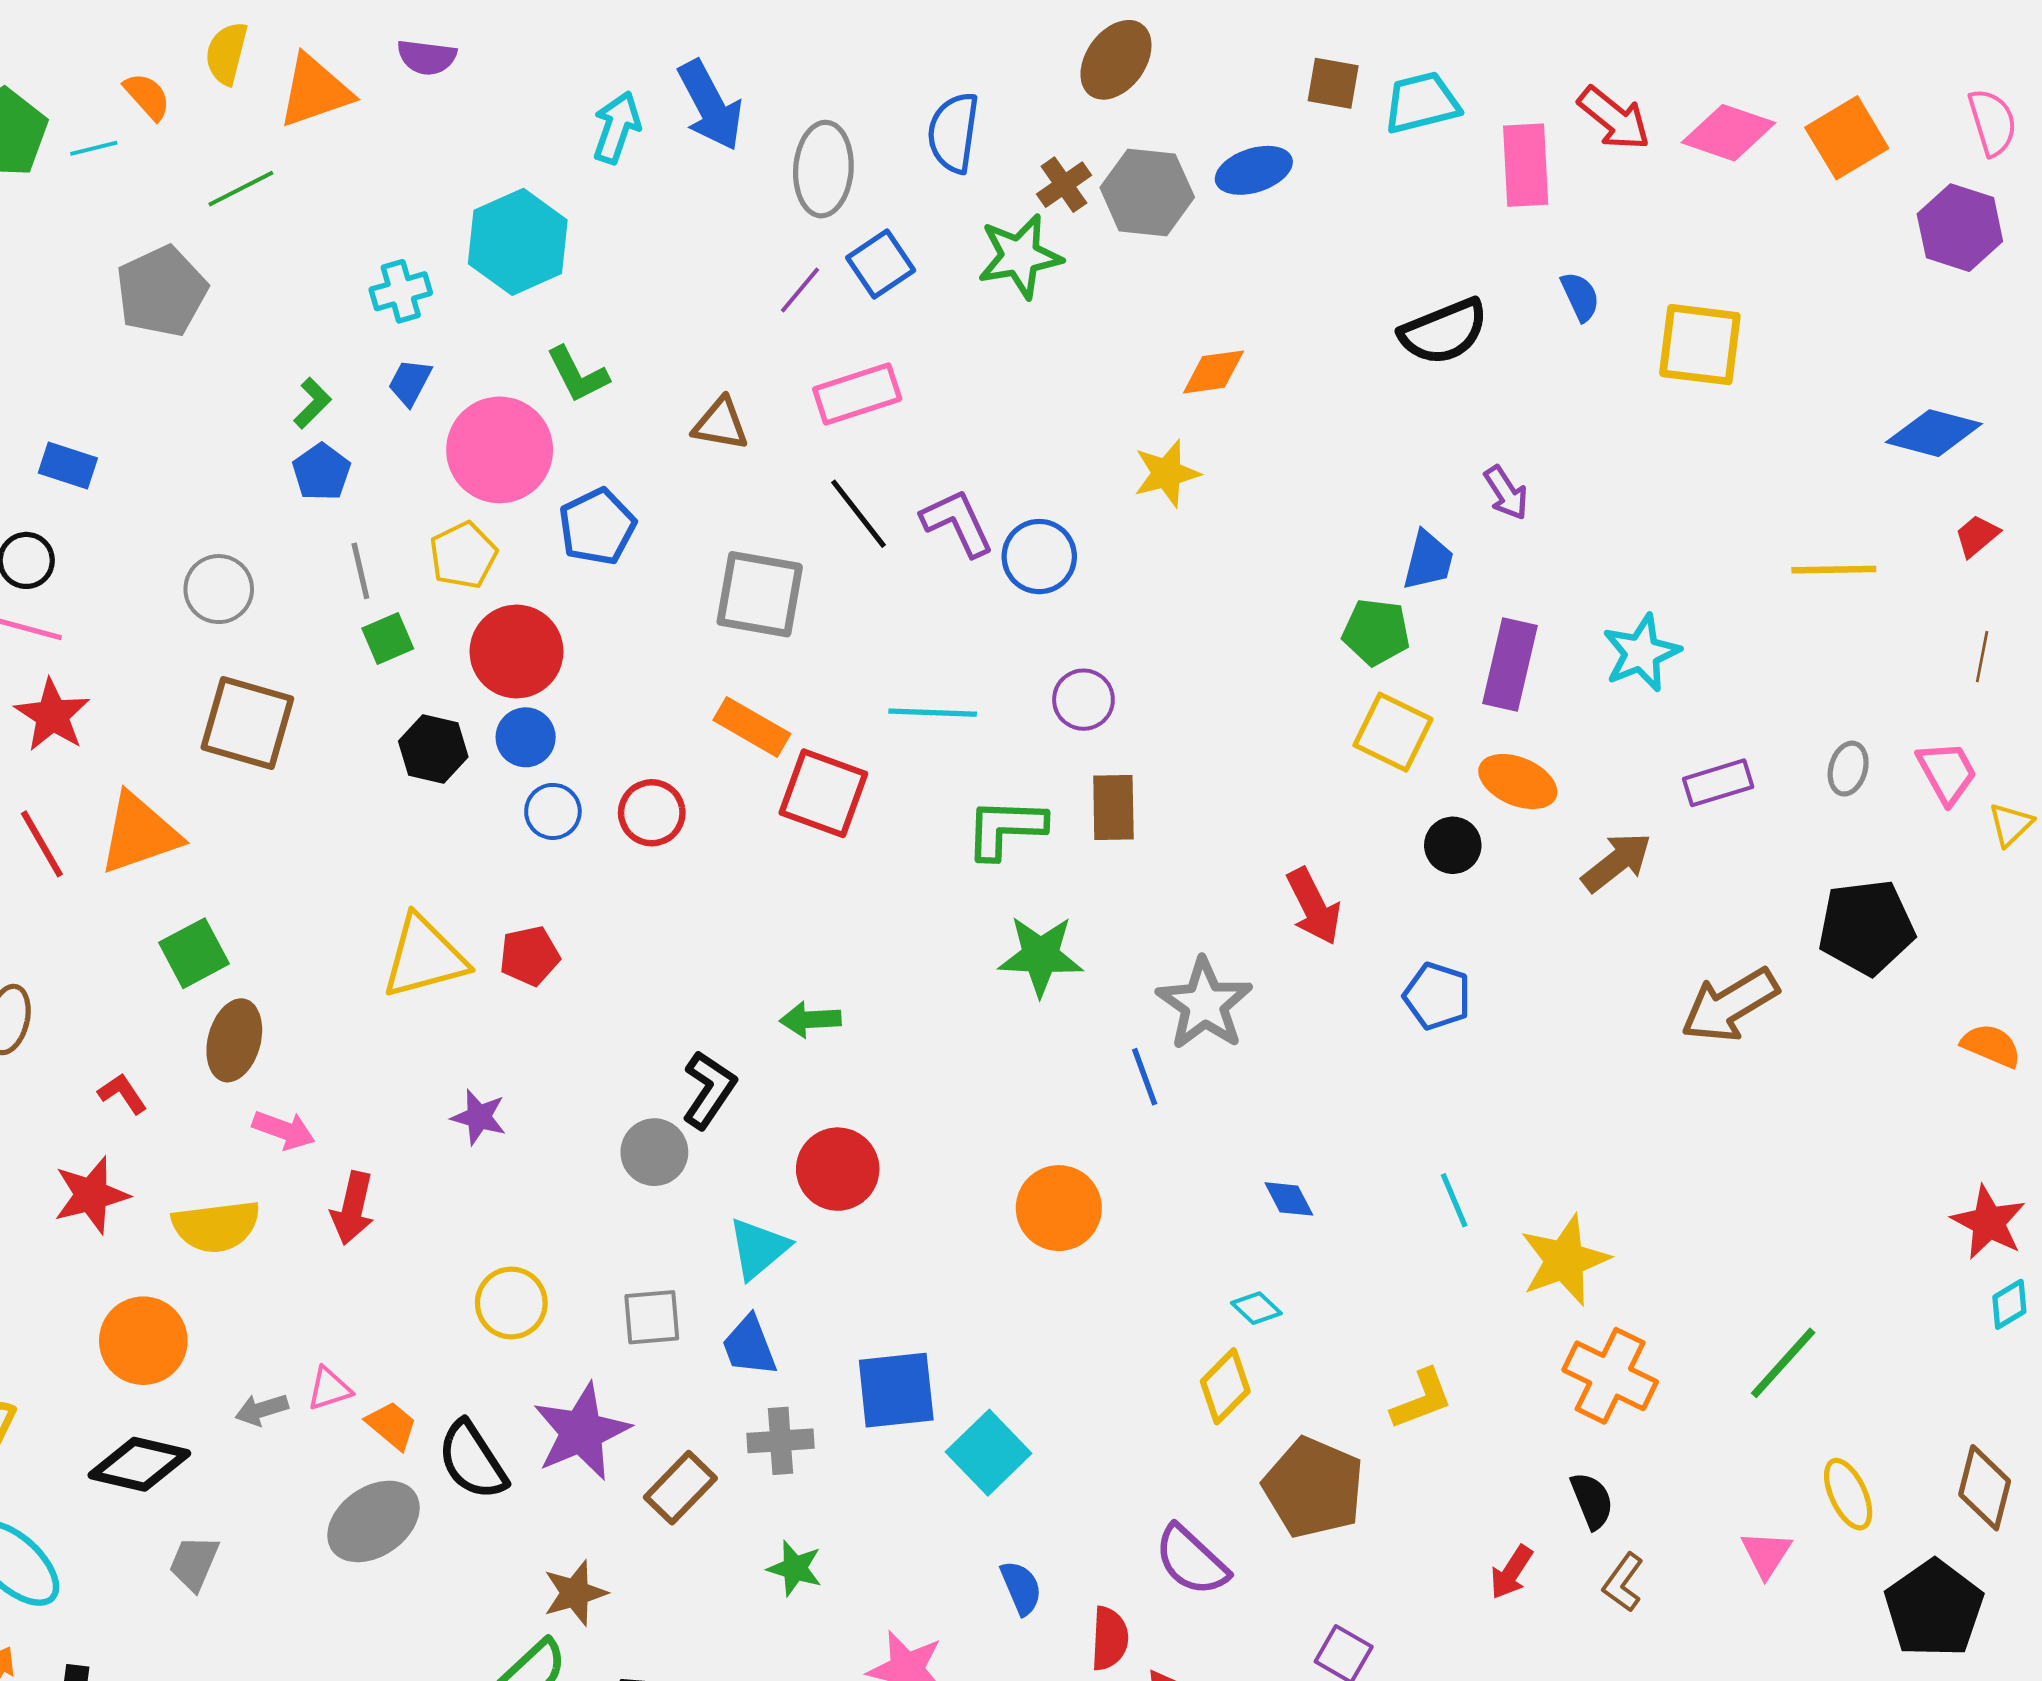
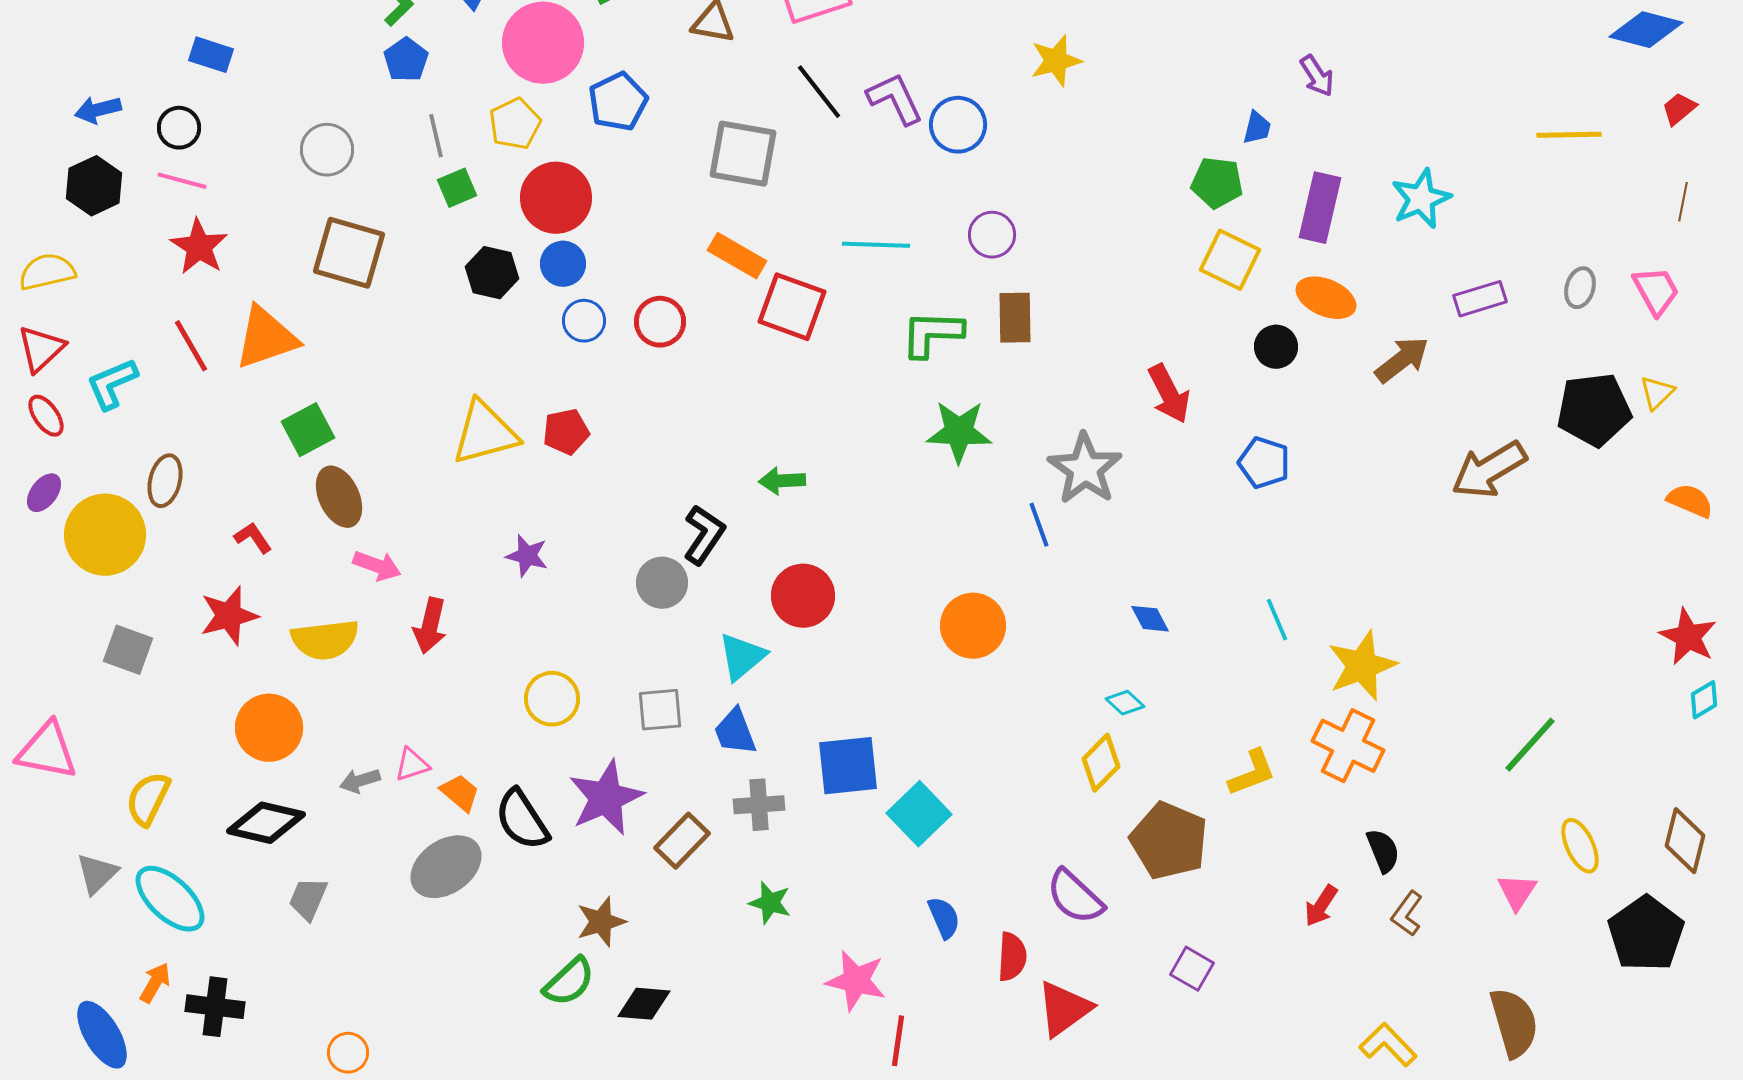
blue trapezoid: (1428, 560) -> (1257, 128), size x0.7
yellow triangle: (2011, 824) -> (1657, 393), moved
brown ellipse: (234, 1040) -> (339, 497), turned -40
orange cross: (1610, 1376) -> (1348, 746), moved

